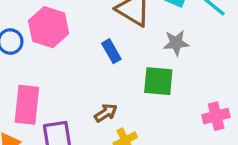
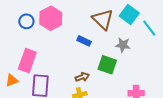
blue rectangle: (111, 51) -> (84, 41), turned -48
brown arrow: (106, 113) -> (82, 77), moved

